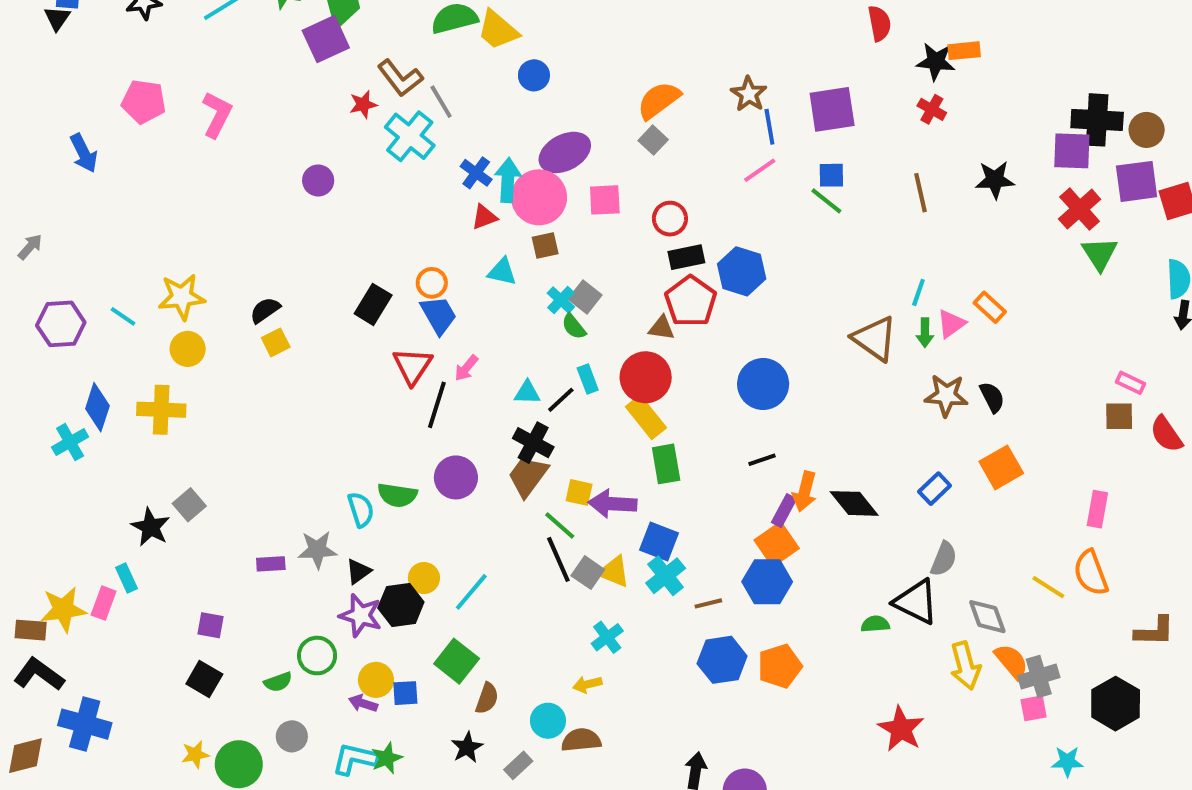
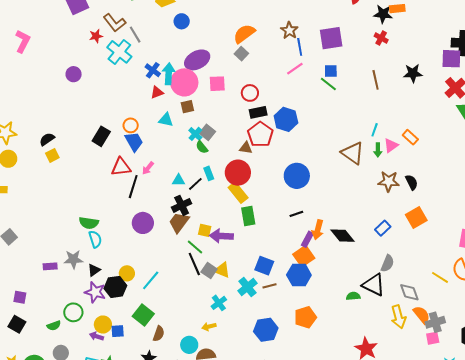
red triangle: (412, 366) -> (121, 167), turned 50
black cross: (533, 443) -> (182, 205), turned 36
green semicircle: (397, 495) -> (89, 223), moved
blue square: (659, 542) -> (264, 266), moved
cyan cross: (666, 576) -> (247, 287), moved
blue hexagon: (722, 660) -> (266, 330), moved

